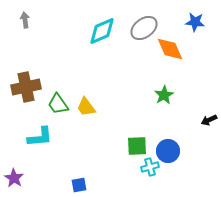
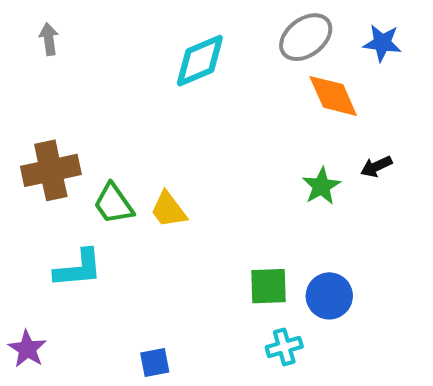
gray ellipse: (144, 28) -> (306, 37), moved
black arrow: (209, 120) -> (376, 167), moved
cyan cross: (150, 167) -> (284, 347), moved

